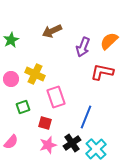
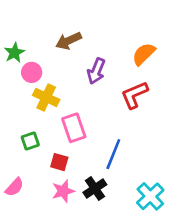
purple arrow: (83, 47) -> (96, 71), moved
red L-shape: (102, 72) -> (134, 95), turned -35
pink circle: (11, 79) -> (32, 72), moved
cyan cross: (96, 149) -> (150, 196), moved

